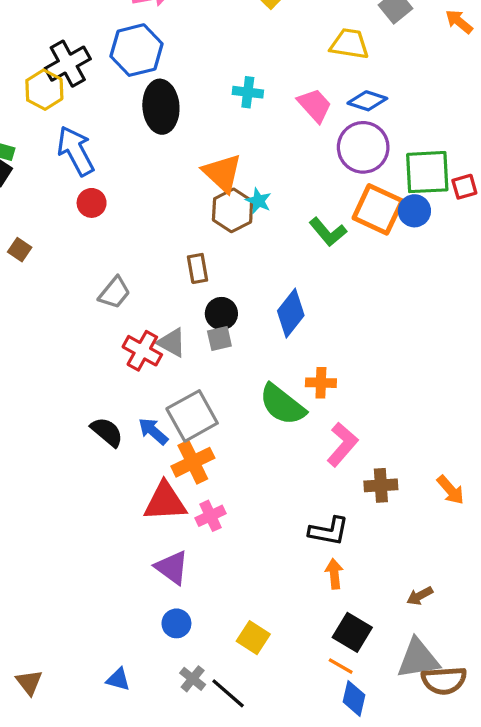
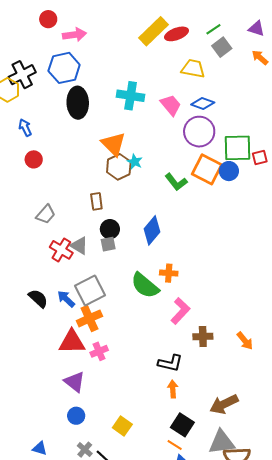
cyan cross: (248, 92) -> (131, 96), size x1.5
blue arrow: (76, 151) -> (25, 128), size x0.6
brown arrow: (420, 596) -> (224, 404), size x1.8

